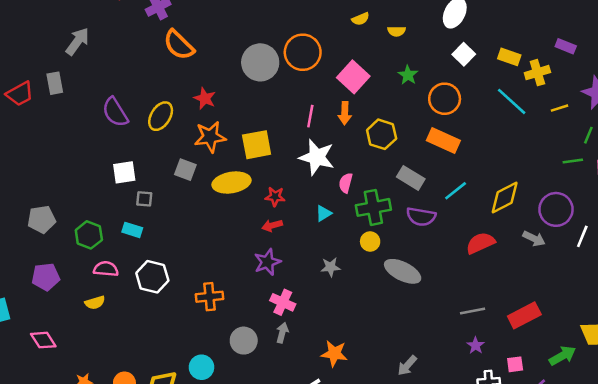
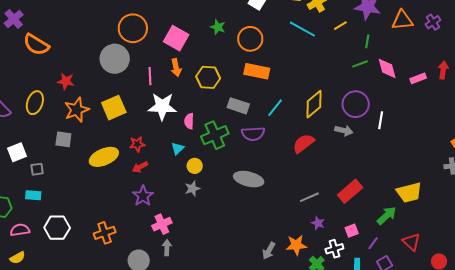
gray circle: (260, 62) -> (115, 59), moved
yellow ellipse: (232, 183) -> (104, 157), moved
yellow circle: (370, 241) -> (195, 166), moved
pink cross: (283, 302) -> (162, 224), turned -36
orange star: (334, 354) -> (296, 245), moved

